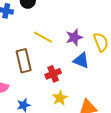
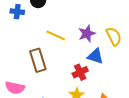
red cross: (53, 74) -> (80, 72), moved

